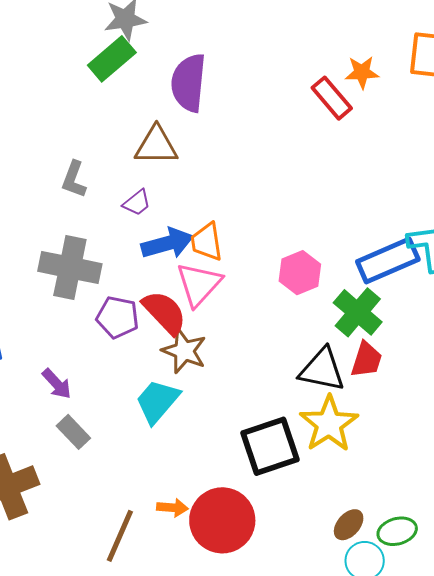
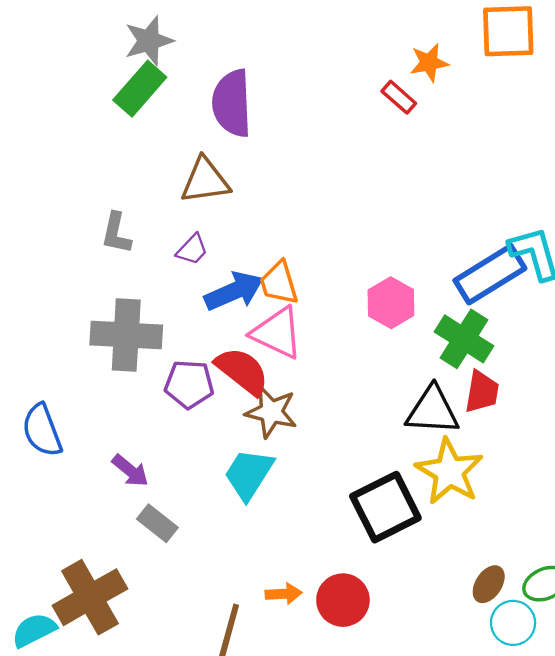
red rectangle: (332, 98) -> (399, 97), size x0.7
pink triangle: (199, 284) -> (277, 333), turned -39
red circle: (222, 520) -> (343, 600), size x0.7

